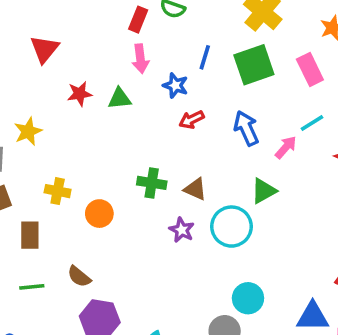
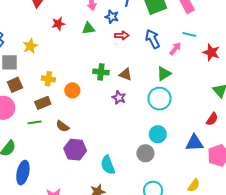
green triangle: (120, 99) -> (88, 28), moved
red arrow: (192, 120) -> (122, 35), turned -152
cyan line: (312, 123) -> (189, 34), turned 48
cyan circle: (231, 227) -> (160, 99), moved
brown rectangle: (30, 235) -> (43, 103), moved, turned 70
green line: (32, 287) -> (35, 122), moved

